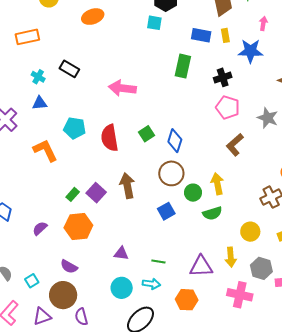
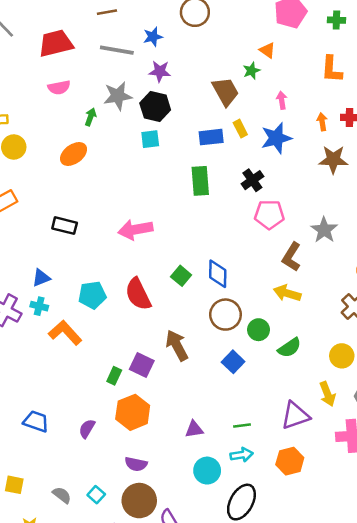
cyan cross: (38, 77) -> (39, 306), moved
gray star: (268, 118) -> (324, 230), moved, turned 30
yellow arrow: (217, 184) -> (287, 293), moved, turned -45

